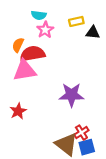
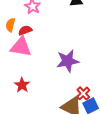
red semicircle: (32, 54) -> (25, 30), size x0.6
pink triangle: (25, 70) -> (21, 47), turned 30

